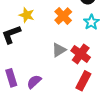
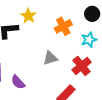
red cross: (81, 54) -> (82, 66), moved
purple semicircle: (34, 82) -> (18, 82), turned -105

